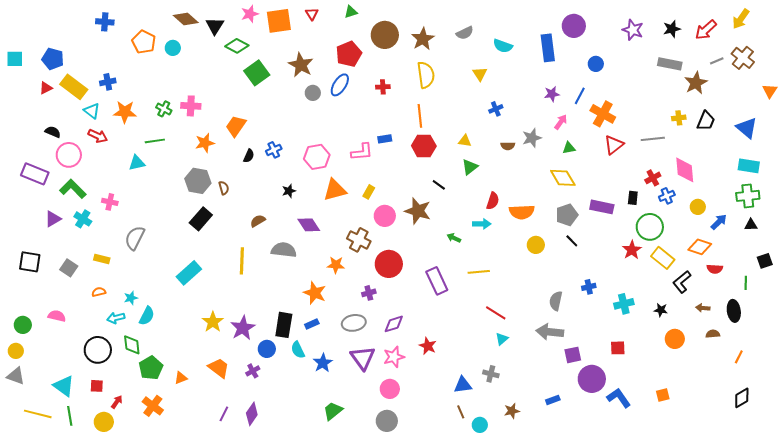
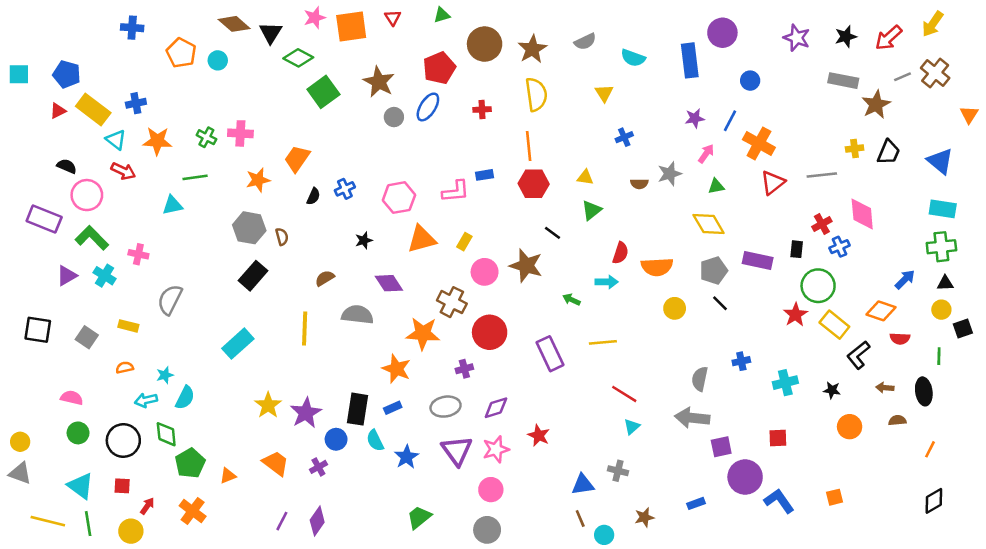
yellow circle: (698, 207) -> (941, 310), moved
orange star: (336, 265) -> (423, 334), size x1.5
green circle: (23, 325) -> (78, 433), moved

